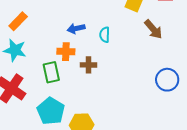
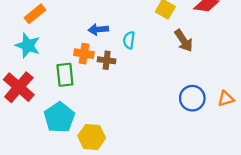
brown cross: (88, 65) -> (107, 60), moved

